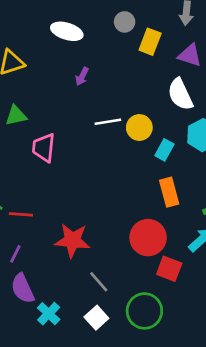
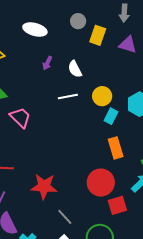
white semicircle: (180, 94) -> (75, 69), moved, size x0.7
yellow circle: (139, 127) -> (102, 96), moved
pink trapezoid: (44, 148) -> (20, 117), turned 130
red square: (169, 269) -> (117, 205), turned -36

